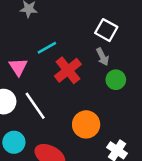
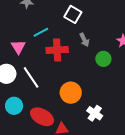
white square: (106, 30) -> (73, 14), moved
red cross: (68, 70) -> (57, 50), turned 35
green circle: (116, 80) -> (103, 59), moved

